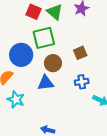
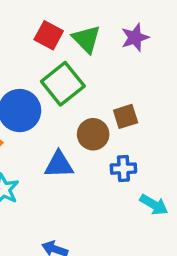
green square: (44, 38) -> (63, 84), turned -30
brown circle: (53, 63) -> (93, 134), moved

